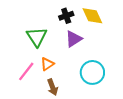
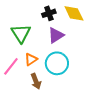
cyan circle: (92, 72) -> (57, 63), moved

